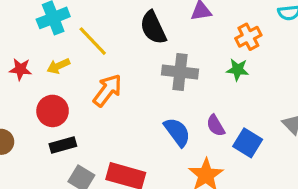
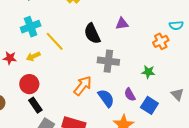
orange cross: (248, 37) -> (161, 41), moved
green star: (238, 70) -> (148, 72), moved
orange arrow: (107, 90) -> (83, 86), moved
black rectangle: (63, 145) -> (35, 105), turned 70

